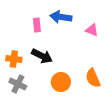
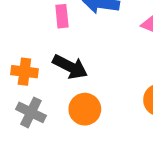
orange circle: (61, 82) -> (85, 109), moved

